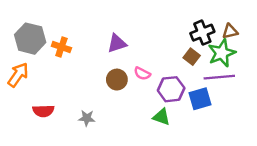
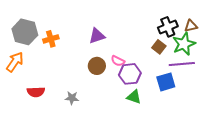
orange cross: (61, 47) -> (51, 39), turned -35
purple hexagon: (171, 89) -> (130, 74), moved

